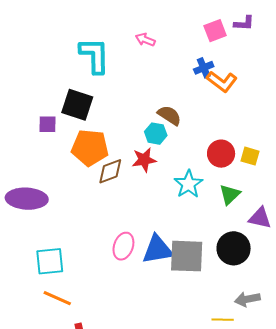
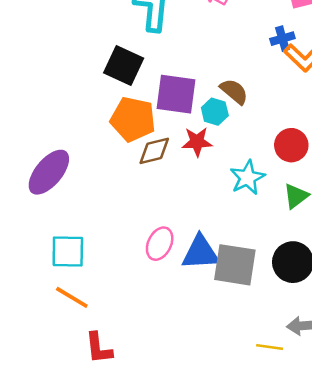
purple square: (48, 124) -> (176, 94), moved, size x1.8
purple ellipse: (27, 199) -> (49, 172), turned -60

